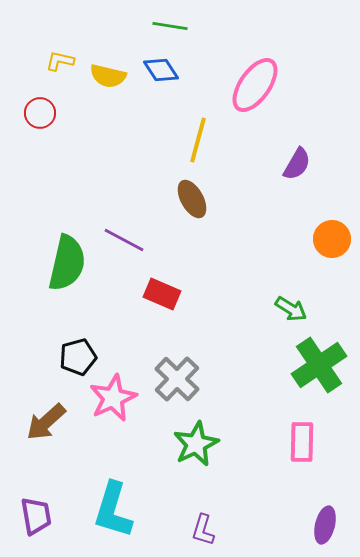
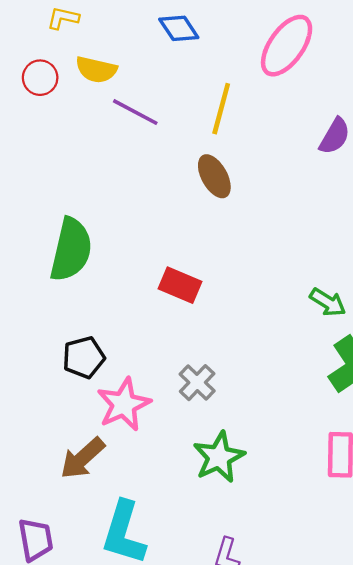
yellow semicircle: (108, 76) -> (96, 70), moved
purple line: (124, 240) -> (135, 112), moved
gray cross: (177, 379) -> (197, 383), size x0.7
brown arrow: (46, 422) -> (83, 458), moved

